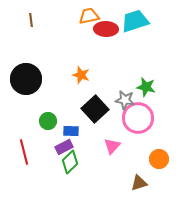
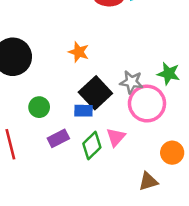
green star: (146, 87) -> (169, 74), moved
blue rectangle: (71, 131) -> (83, 111), moved
green diamond: (70, 162) -> (92, 145), moved

